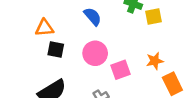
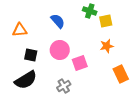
black square: (56, 49) -> (31, 55), moved
orange star: (155, 61) -> (107, 46), moved

